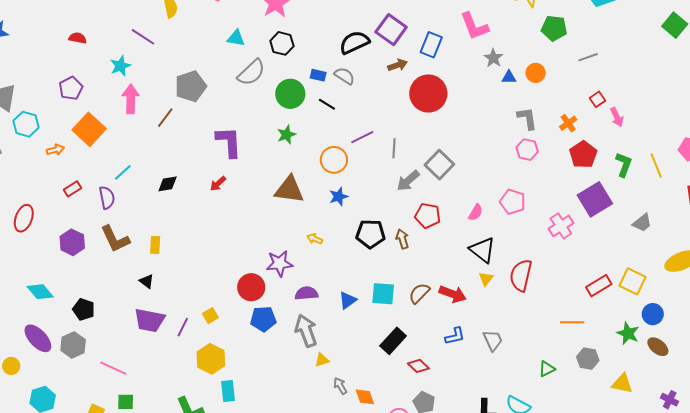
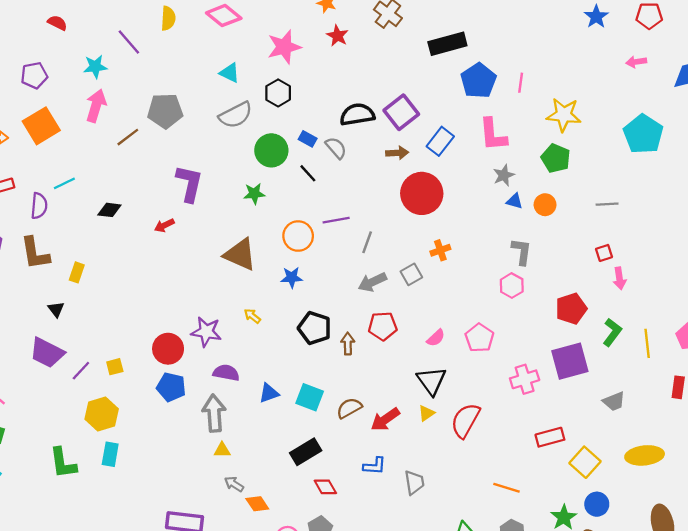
green pentagon: (554, 28) -> (556, 158), moved
orange cross: (568, 123) -> (440, 250), moved
gray square: (439, 165) -> (411, 274), size x0.7
red pentagon: (428, 216) -> (383, 326), turned -30
red rectangle: (599, 286) -> (550, 437), moved
red arrow: (453, 294) -> (385, 419), turned 108
gray arrow: (340, 386) -> (234, 484), turned -42
orange diamond: (365, 397) -> (257, 504), turned -30

